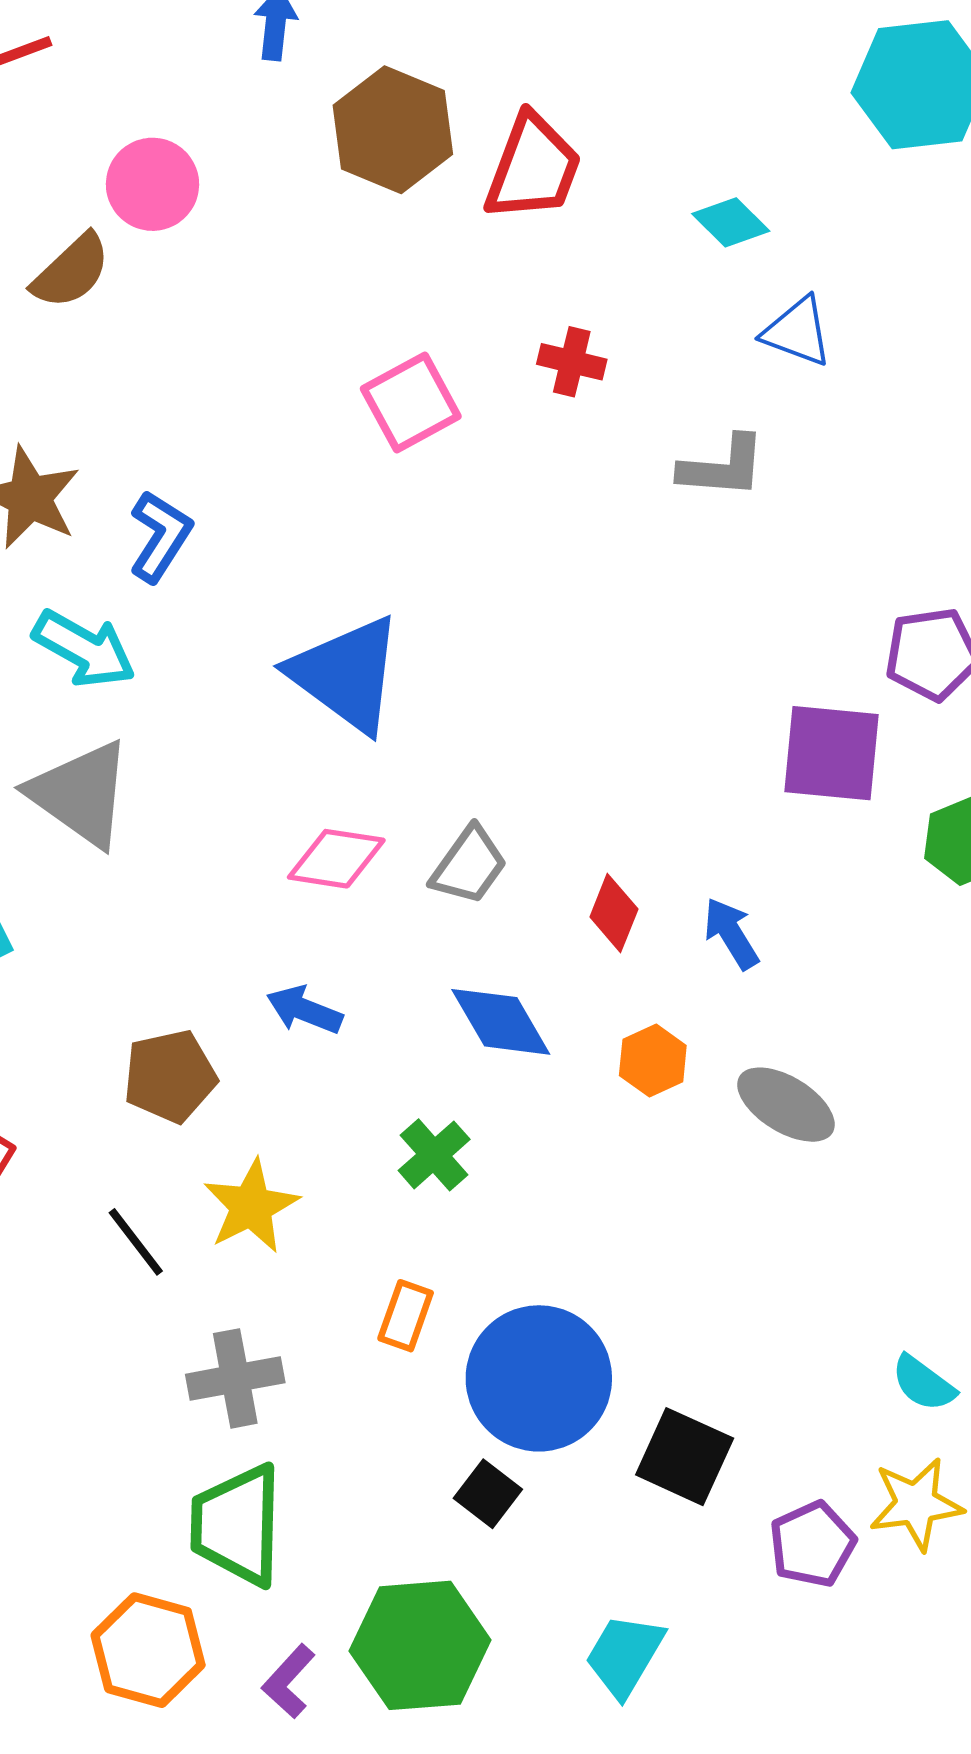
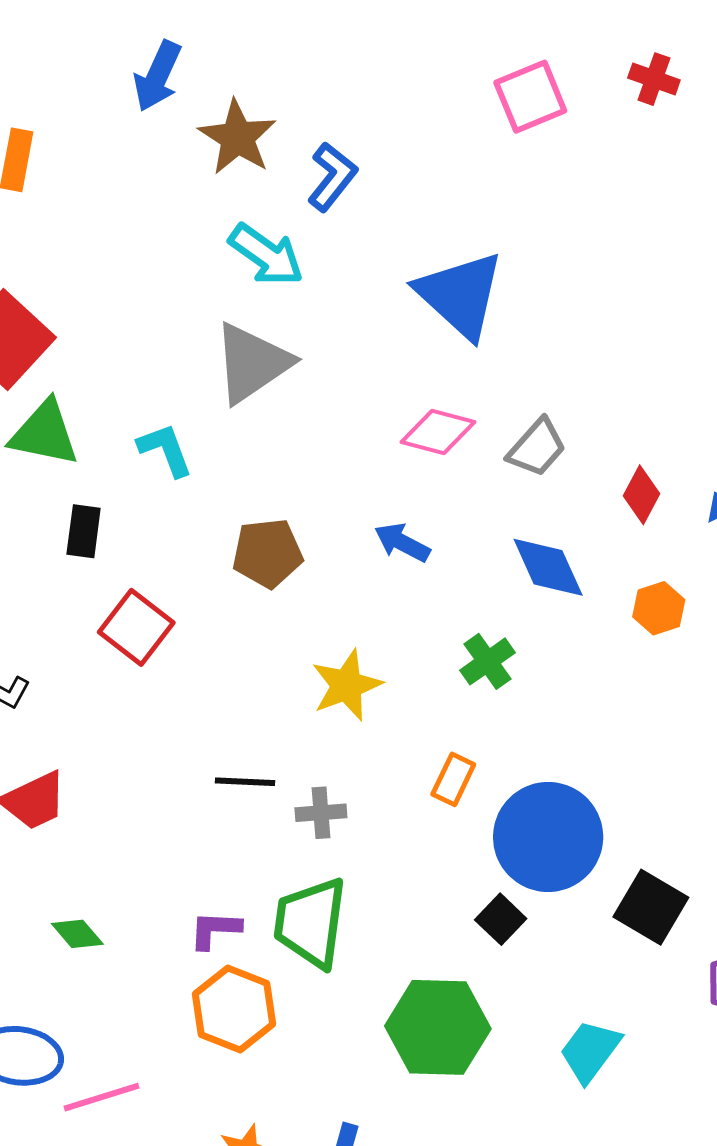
gray triangle: (81, 794) -> (252, 363), turned 44
brown pentagon: (170, 1076) -> (267, 553), moved
black line: (136, 1242) -> (245, 782), moved, turned -56
gray cross: (235, 1378) -> (321, 813), size x0.7
purple L-shape: (289, 1681) -> (215, 930), moved, turned 44

